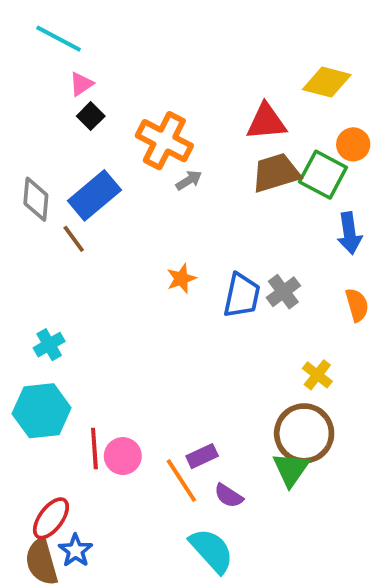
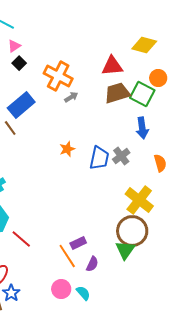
blue arrow: (349, 233) -> (142, 128), moved
yellow cross: (317, 375) -> (139, 200), size x1.8
red line: (94, 449) -> (21, 239), turned -45
pink circle: (123, 456) -> (61, 289), moved
purple semicircle: (229, 496) -> (92, 264), turned -98
cyan semicircle: (212, 551) -> (83, 293), size x0.6

